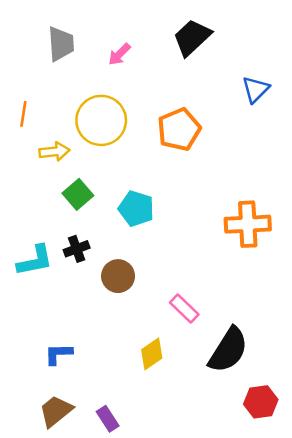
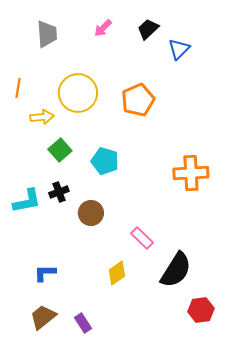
black trapezoid: (192, 37) -> (148, 29), size x0.7
pink arrow: (119, 54) -> (103, 28), moved
blue triangle: (256, 89) -> (179, 49), moved

